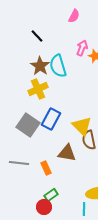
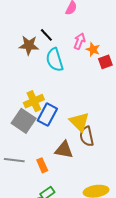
black line: (37, 36) -> (46, 35), moved
brown star: (40, 66) -> (29, 45), moved, turned -30
yellow cross: (38, 89) -> (34, 101), moved

